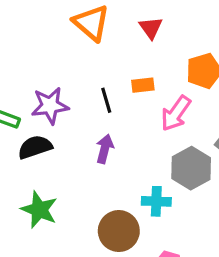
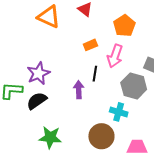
black line: (106, 100) -> (95, 74), moved, turned 42
cyan cross: (156, 201) -> (119, 112), turned 30

